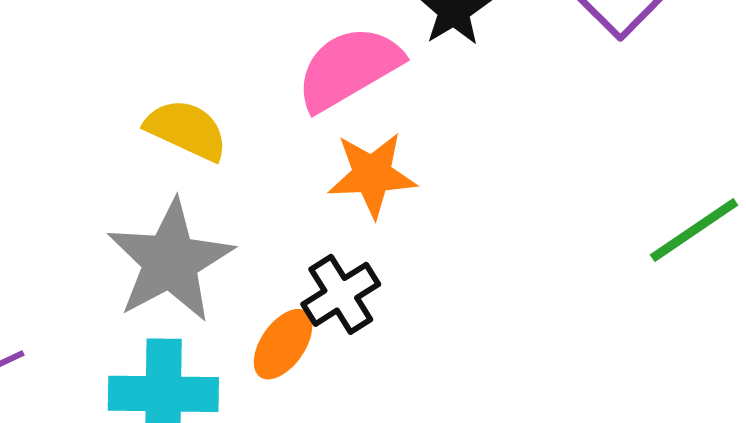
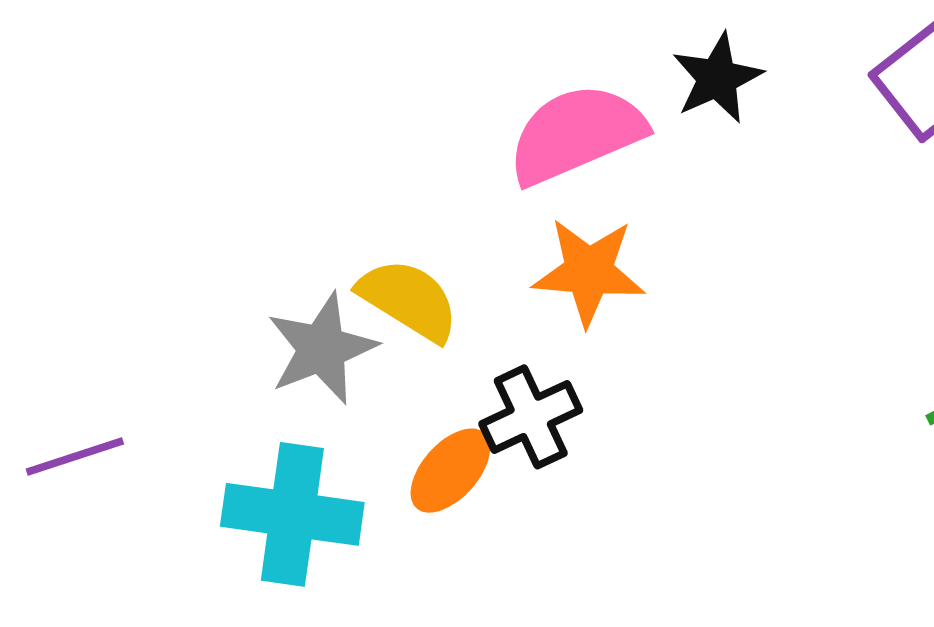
yellow semicircle: (186, 130) -> (409, 300), moved
gray star: (170, 261) -> (322, 349), size x0.7

